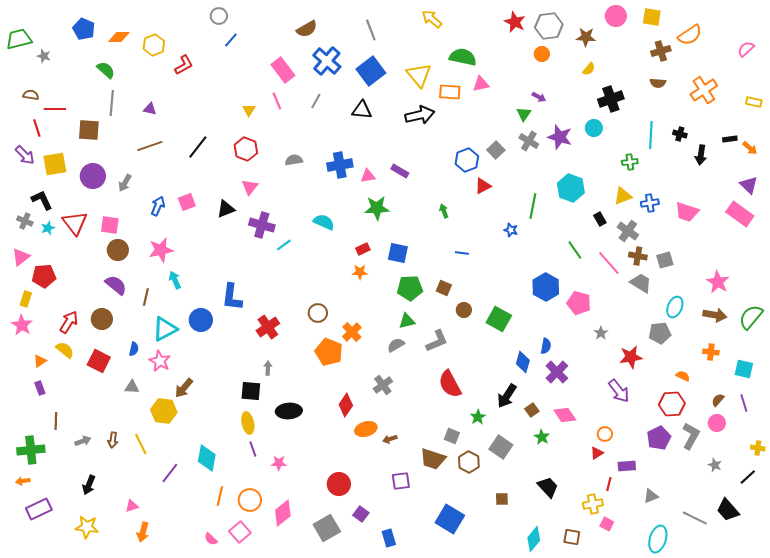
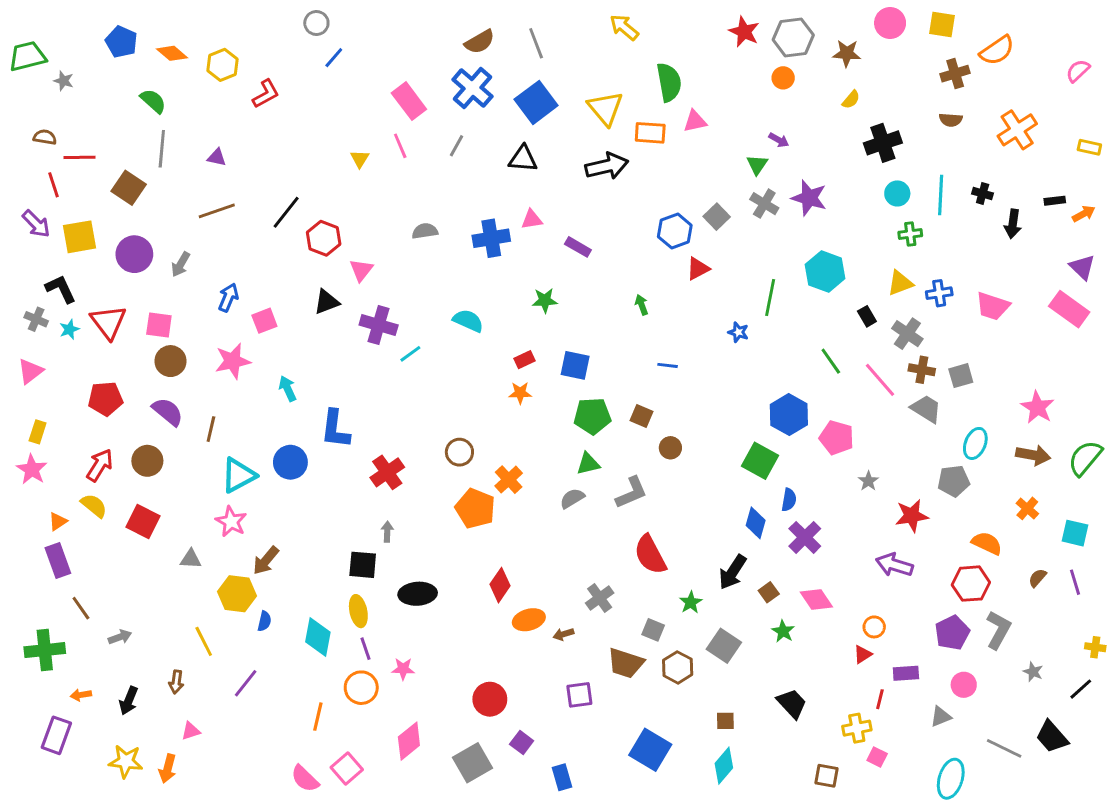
brown semicircle: (307, 29) -> (480, 42), moved
orange diamond: (119, 37) -> (172, 53), turned 40
green semicircle: (463, 57) -> (669, 82), turned 68
cyan circle: (594, 128) -> (897, 193), moved
brown square: (89, 130) -> (129, 188), turned 30
orange arrow: (750, 148) -> (1084, 214), turned -70
red hexagon: (246, 149) -> (324, 238), moved
pink triangle: (368, 176) -> (532, 219), moved
pink square: (187, 202) -> (264, 321), moved
green star: (377, 208) -> (545, 300), size x0.7
red pentagon: (44, 276) -> (105, 399), moved
cyan arrow: (175, 280) -> (288, 389), moved
green square: (499, 319) -> (760, 461), moved
blue semicircle: (134, 349) -> (264, 621), moved
orange cross: (711, 352) -> (1027, 508), turned 35
orange semicircle: (683, 376) -> (987, 543), size x1.5
gray cross: (383, 385) -> (600, 598), moved
purple rectangle: (40, 388) -> (58, 560), size x1.6
purple arrow: (619, 391) -> (894, 565), turned 145
brown line: (56, 421) -> (81, 608), turned -36
pink circle: (717, 423) -> (964, 685), moved
brown arrow: (113, 440) -> (176, 682), moved
cyan diamond: (207, 458) -> (318, 637), moved
orange arrow: (23, 481) -> (81, 695), moved
orange circle: (250, 500) -> (361, 688), moved
purple rectangle: (39, 509) -> (56, 735), turned -45
orange arrow: (143, 532) -> (168, 769), moved
pink semicircle: (211, 539) -> (305, 779), size x1.5
cyan diamond: (534, 539) -> (724, 766), moved

